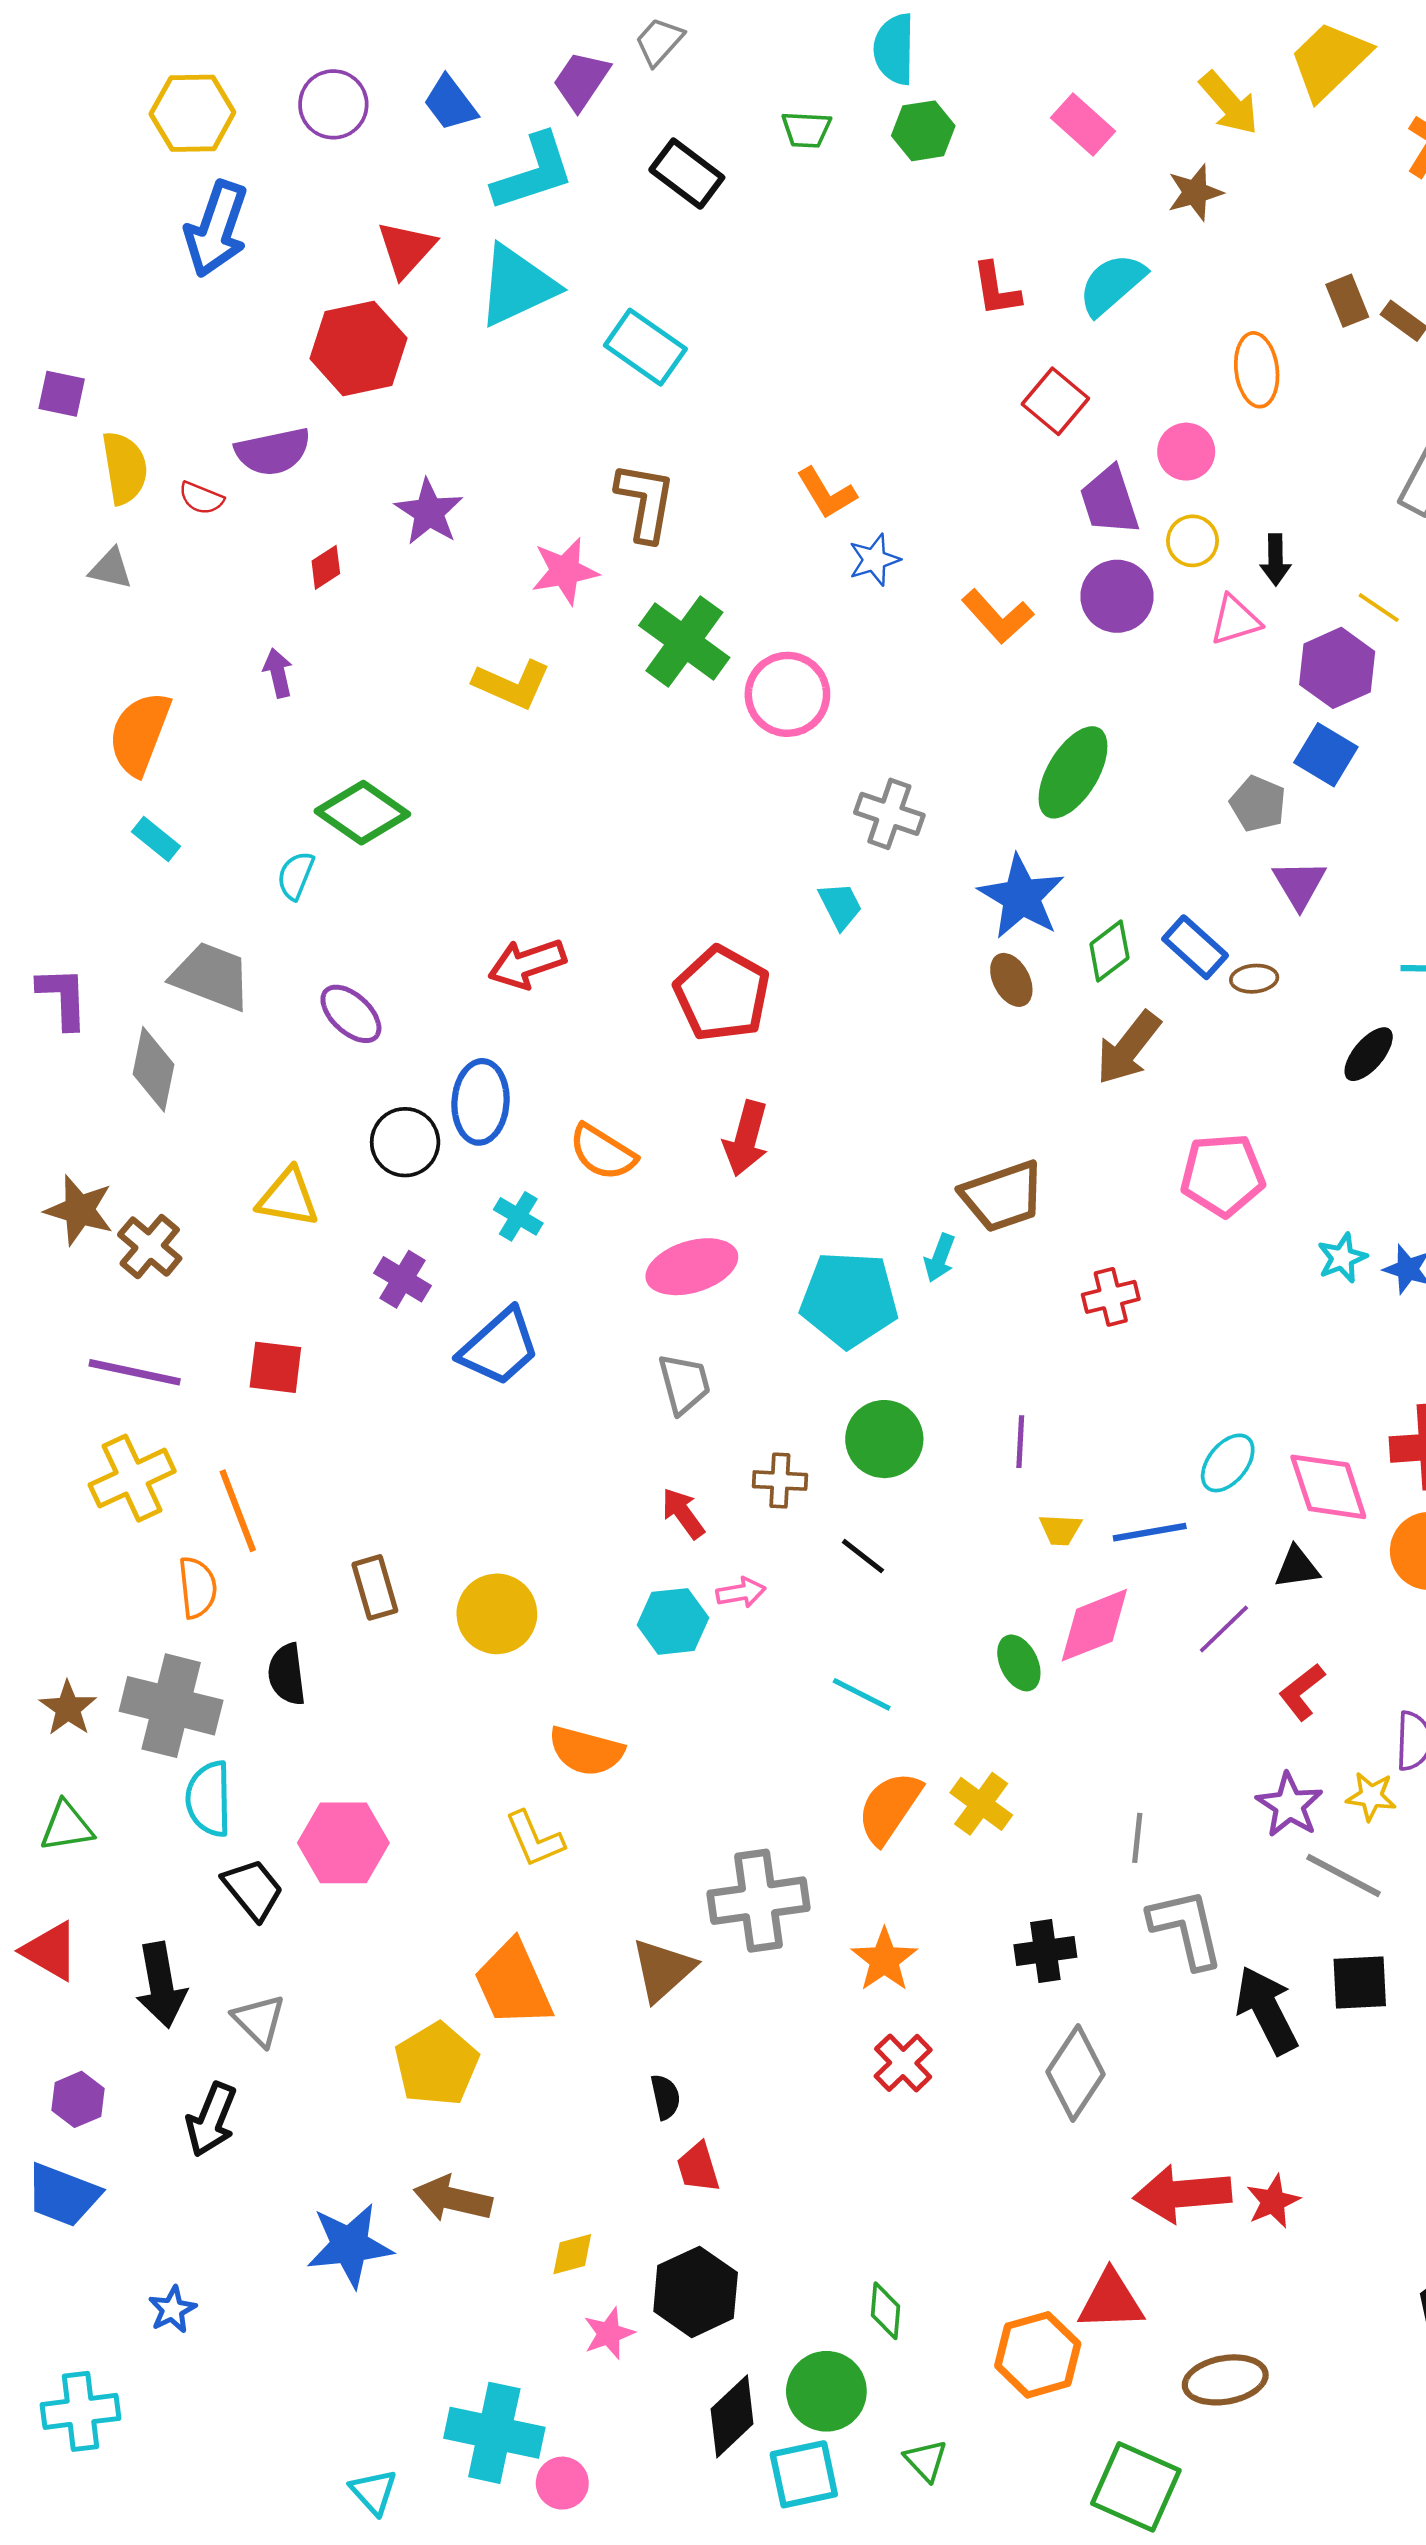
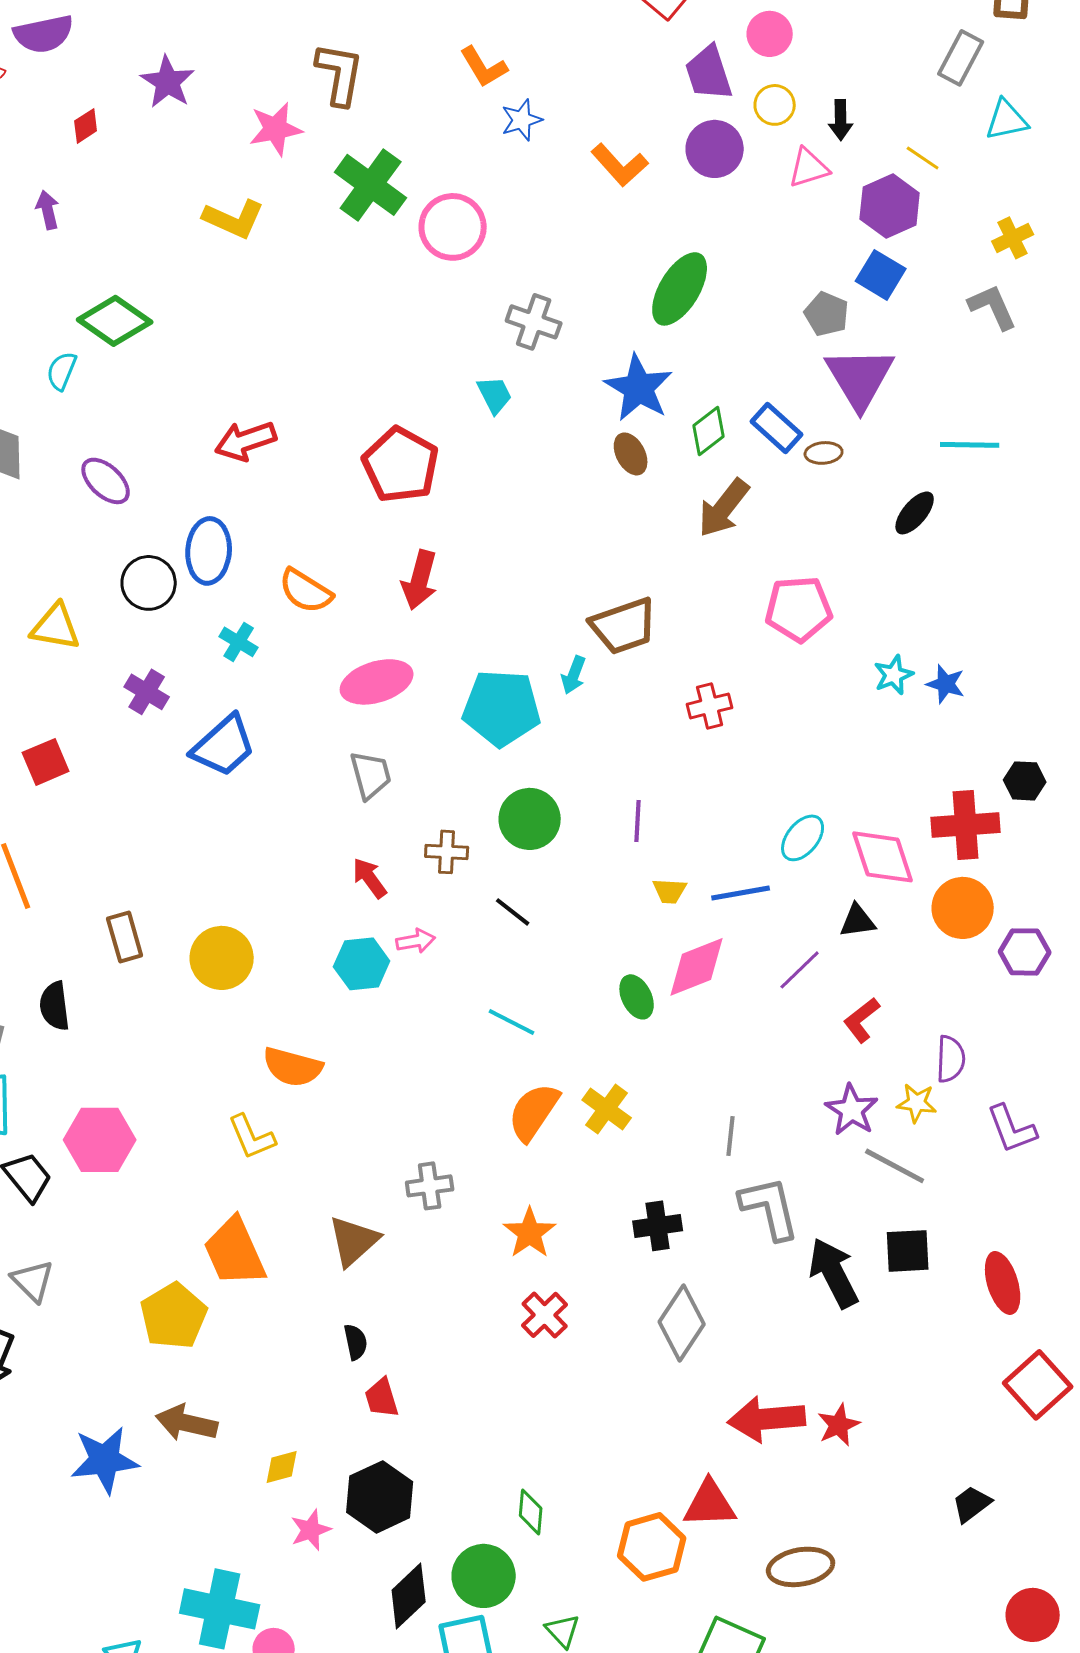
purple triangle: (1299, 884) -> (860, 378), size x1.6
red square: (275, 1367) -> (46, 762), turned -30
gray cross: (759, 1901) -> (430, 1186), size x0.6

